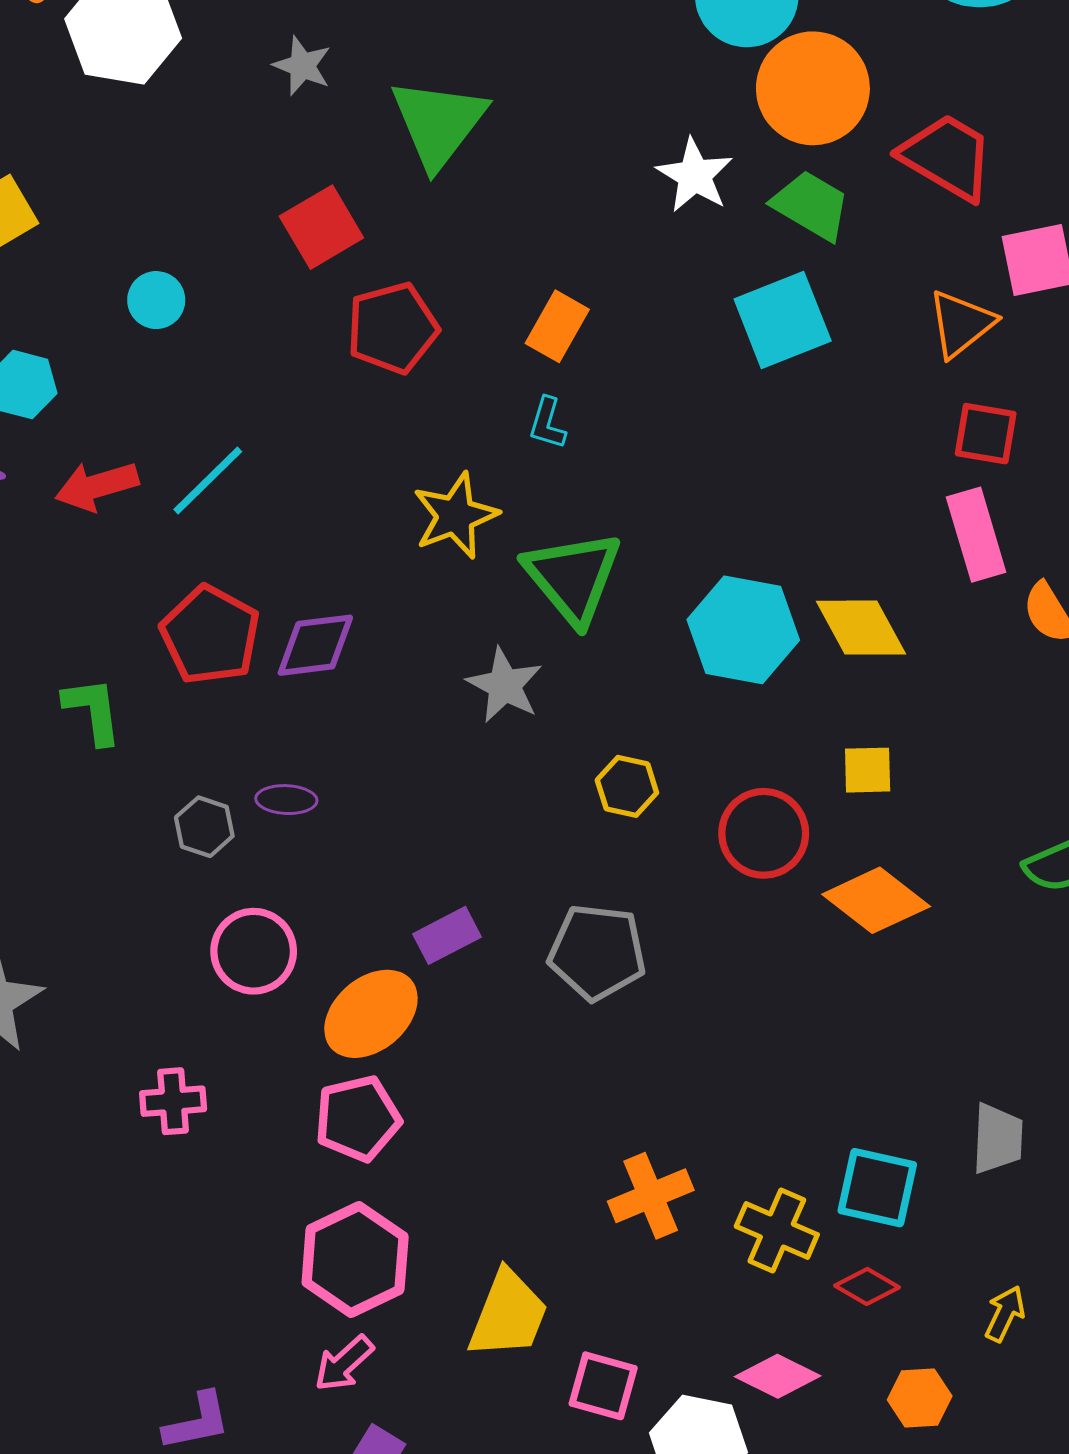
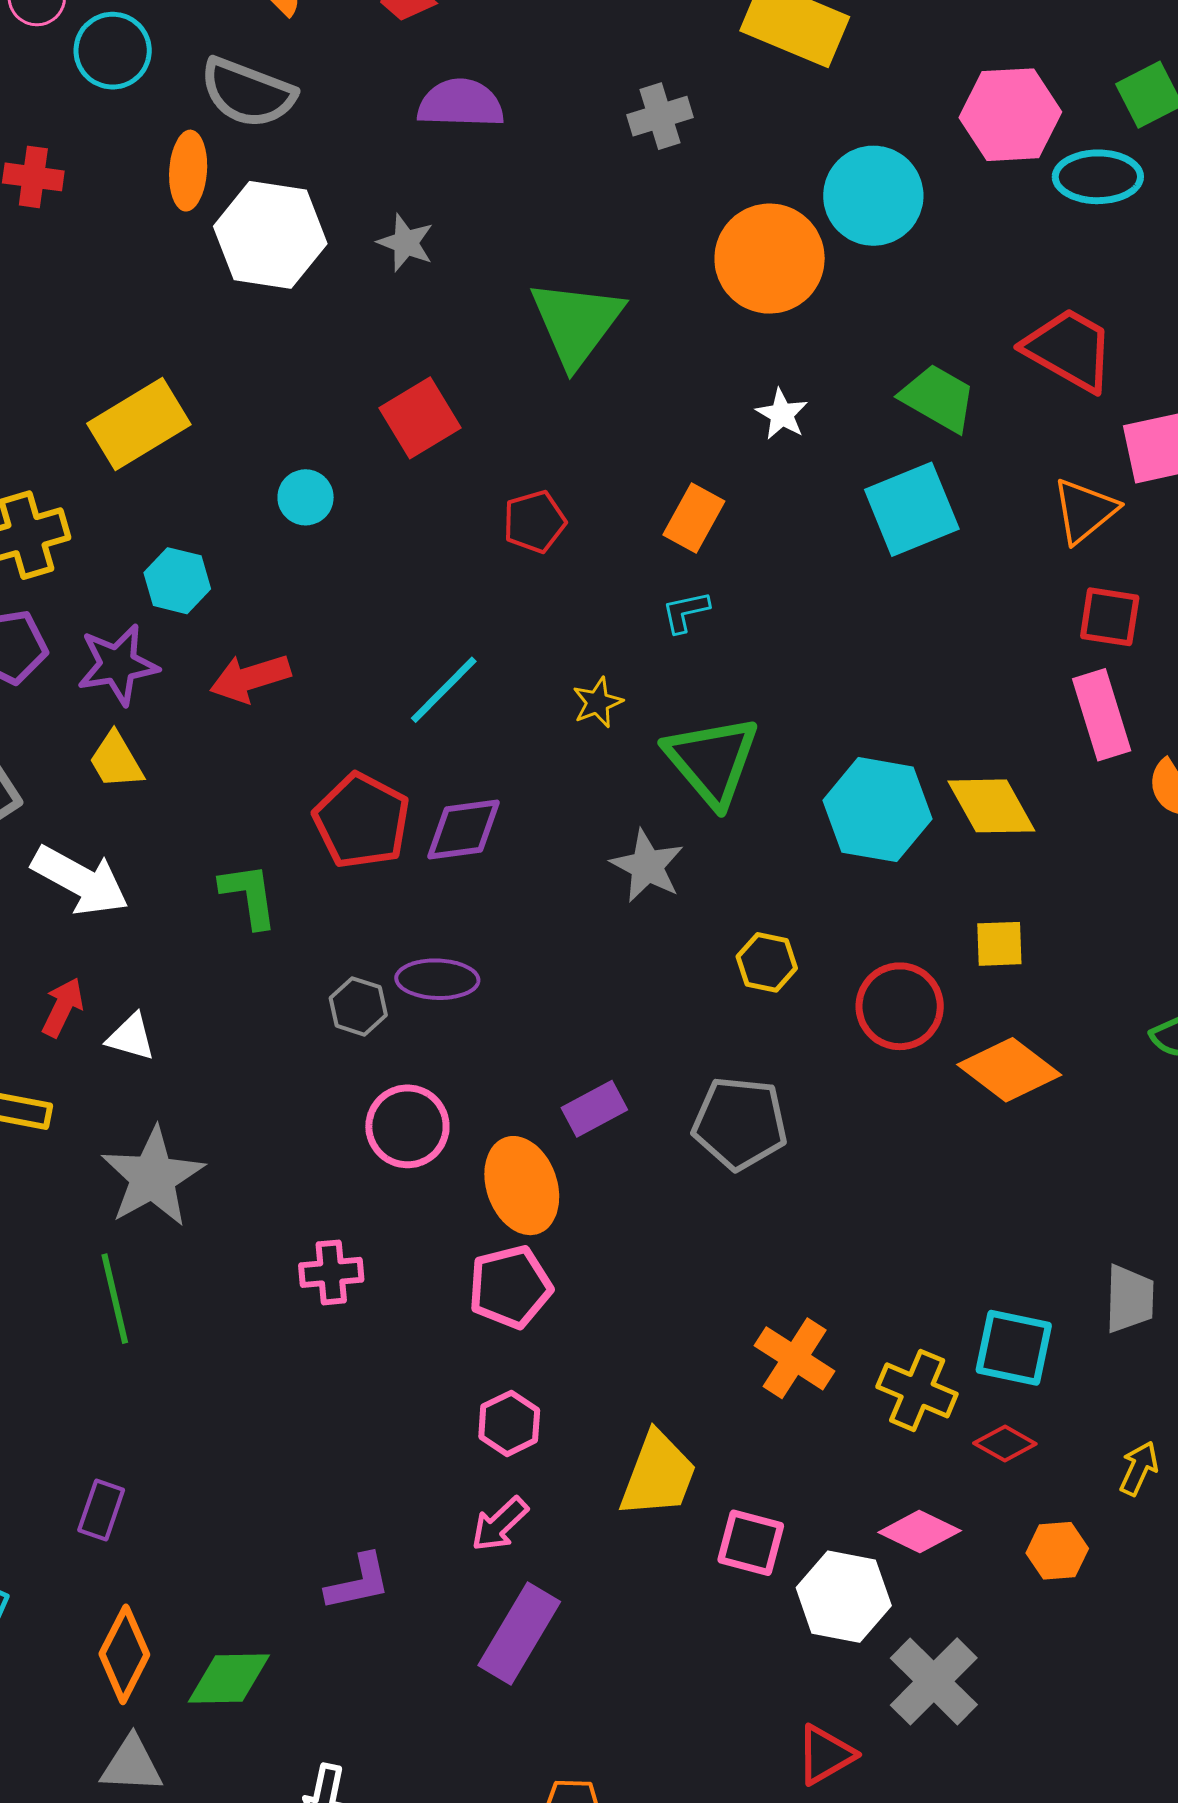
gray star: (302, 66) -> (406, 243), moved
orange circle: (813, 88) -> (770, 259), moved
white star: (695, 175) -> (782, 414), moved, size x0.7
red square: (321, 227) -> (420, 418), moved
red pentagon: (393, 328) -> (534, 522), size x0.7
cyan L-shape: (547, 423) -> (685, 612), turned 62
cyan line: (208, 480) -> (444, 690), moved
yellow star: (455, 516) -> (598, 702), size x0.6
purple ellipse: (286, 800) -> (437, 979), size x1.4
orange ellipse: (371, 1014) -> (522, 1186), turned -68
orange cross: (651, 1196) -> (795, 1358), turned -34
pink hexagon: (355, 1259) -> (509, 1423), size x0.6

